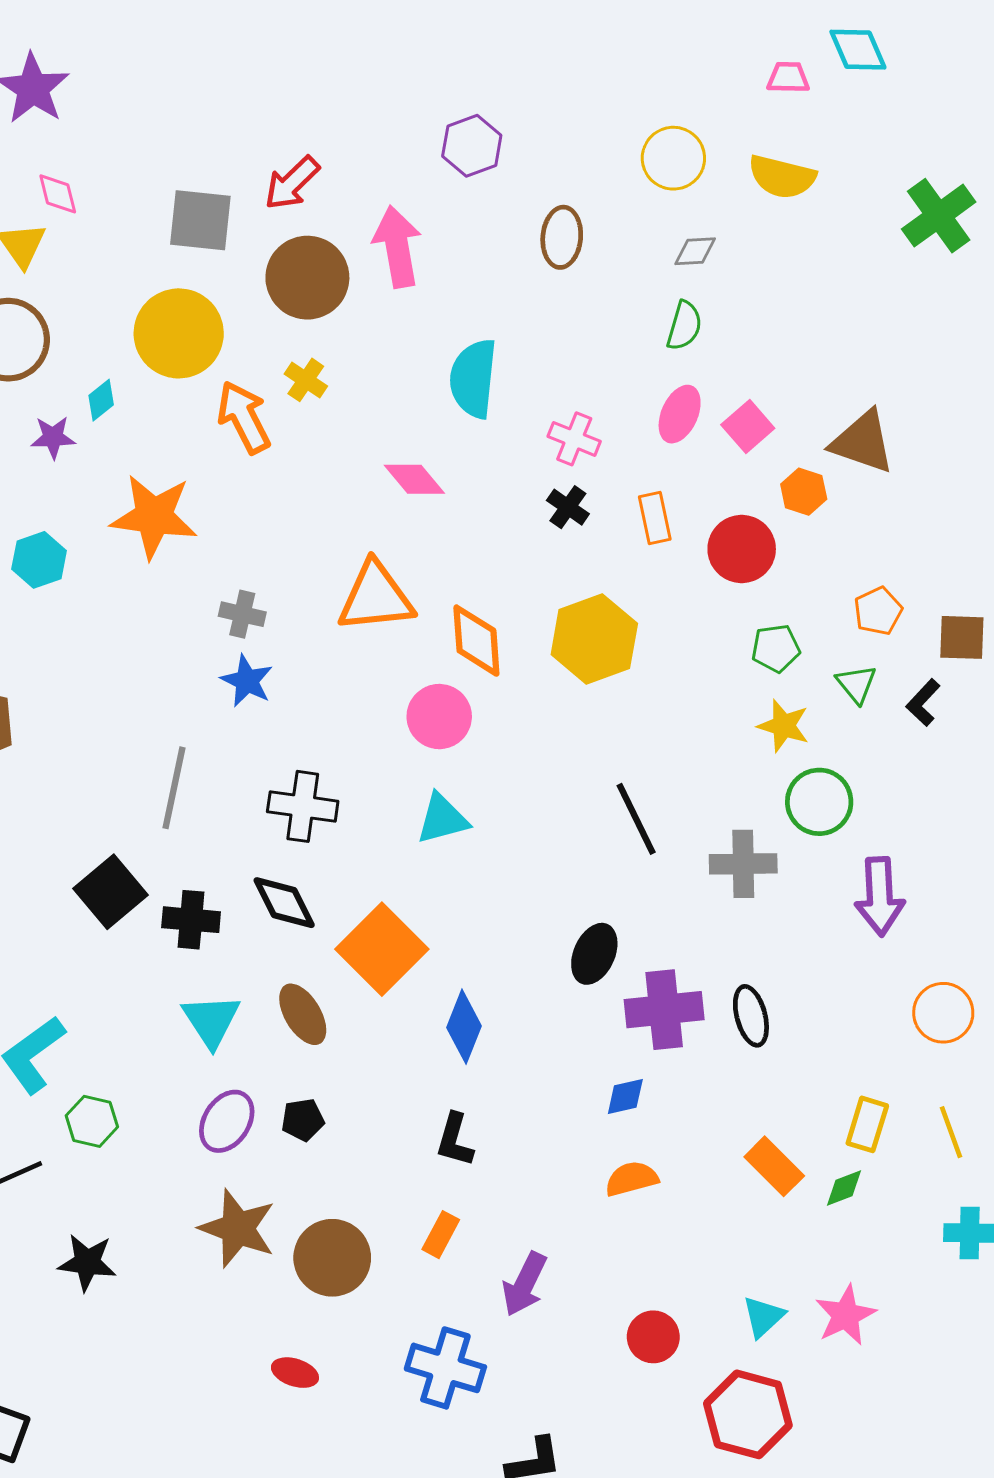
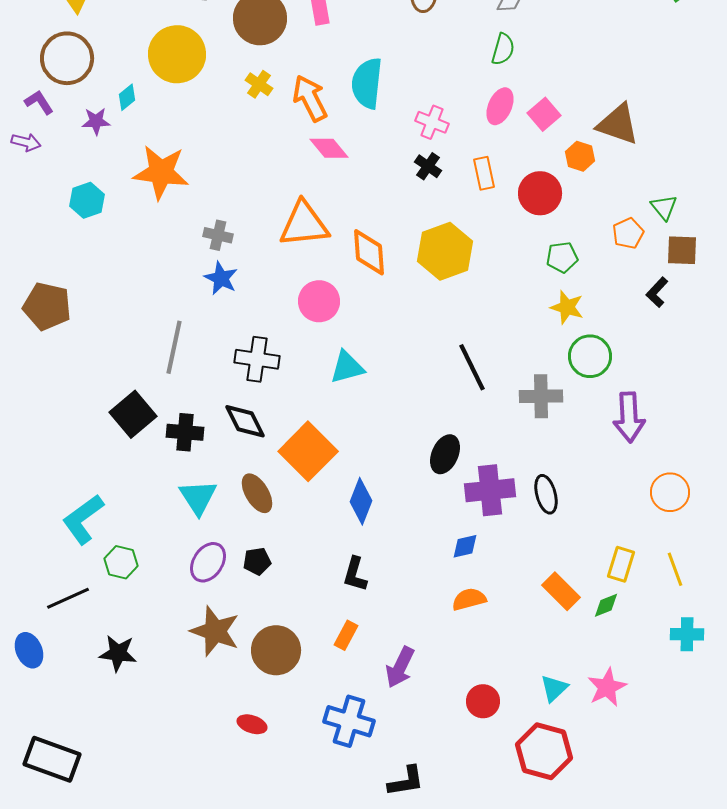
orange arrow: (244, 417) -> (310, 98), moved
green triangle: (856, 684) -> (664, 207), moved
pink circle: (439, 717) -> (319, 301), moved

